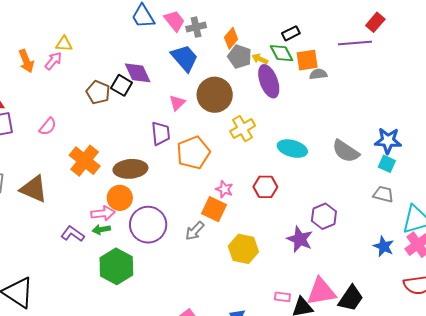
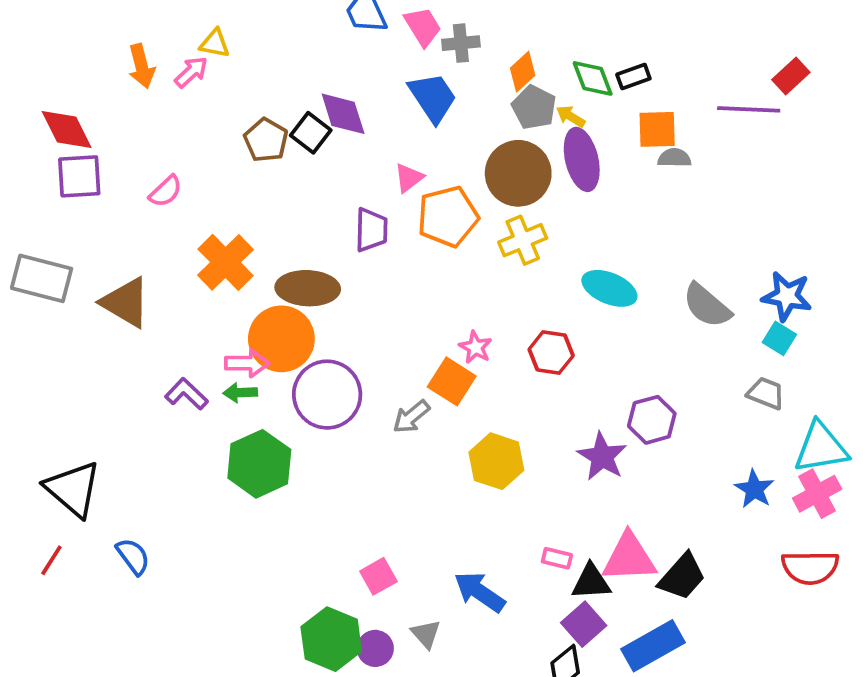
green diamond: (281, 53) -> (593, 78), moved
brown circle: (215, 95) -> (518, 173), moved
orange pentagon: (193, 153) -> (448, 217), moved
orange circle: (120, 198) -> (281, 339), size x1.4

